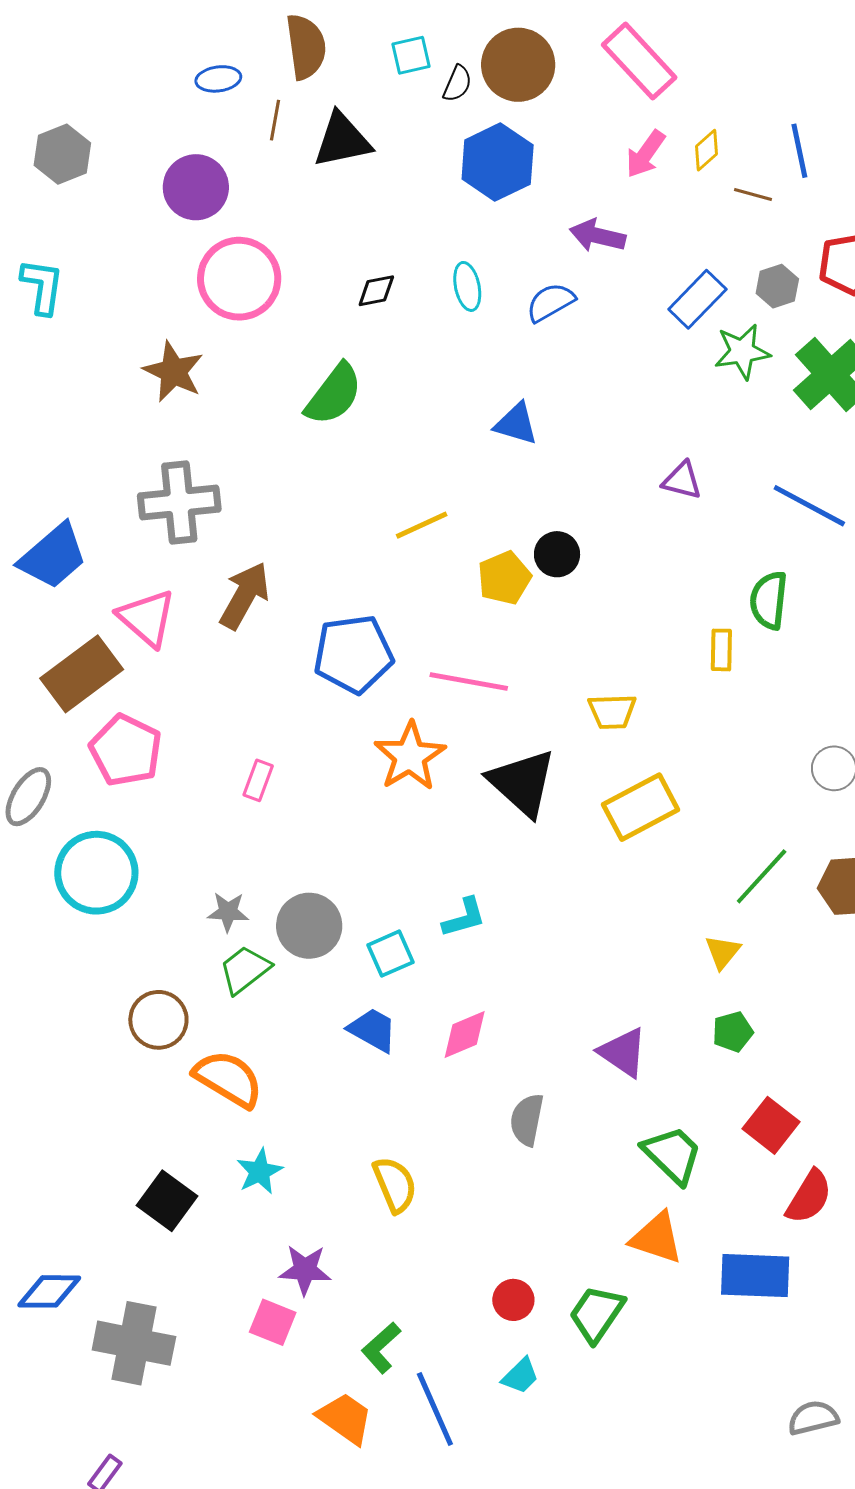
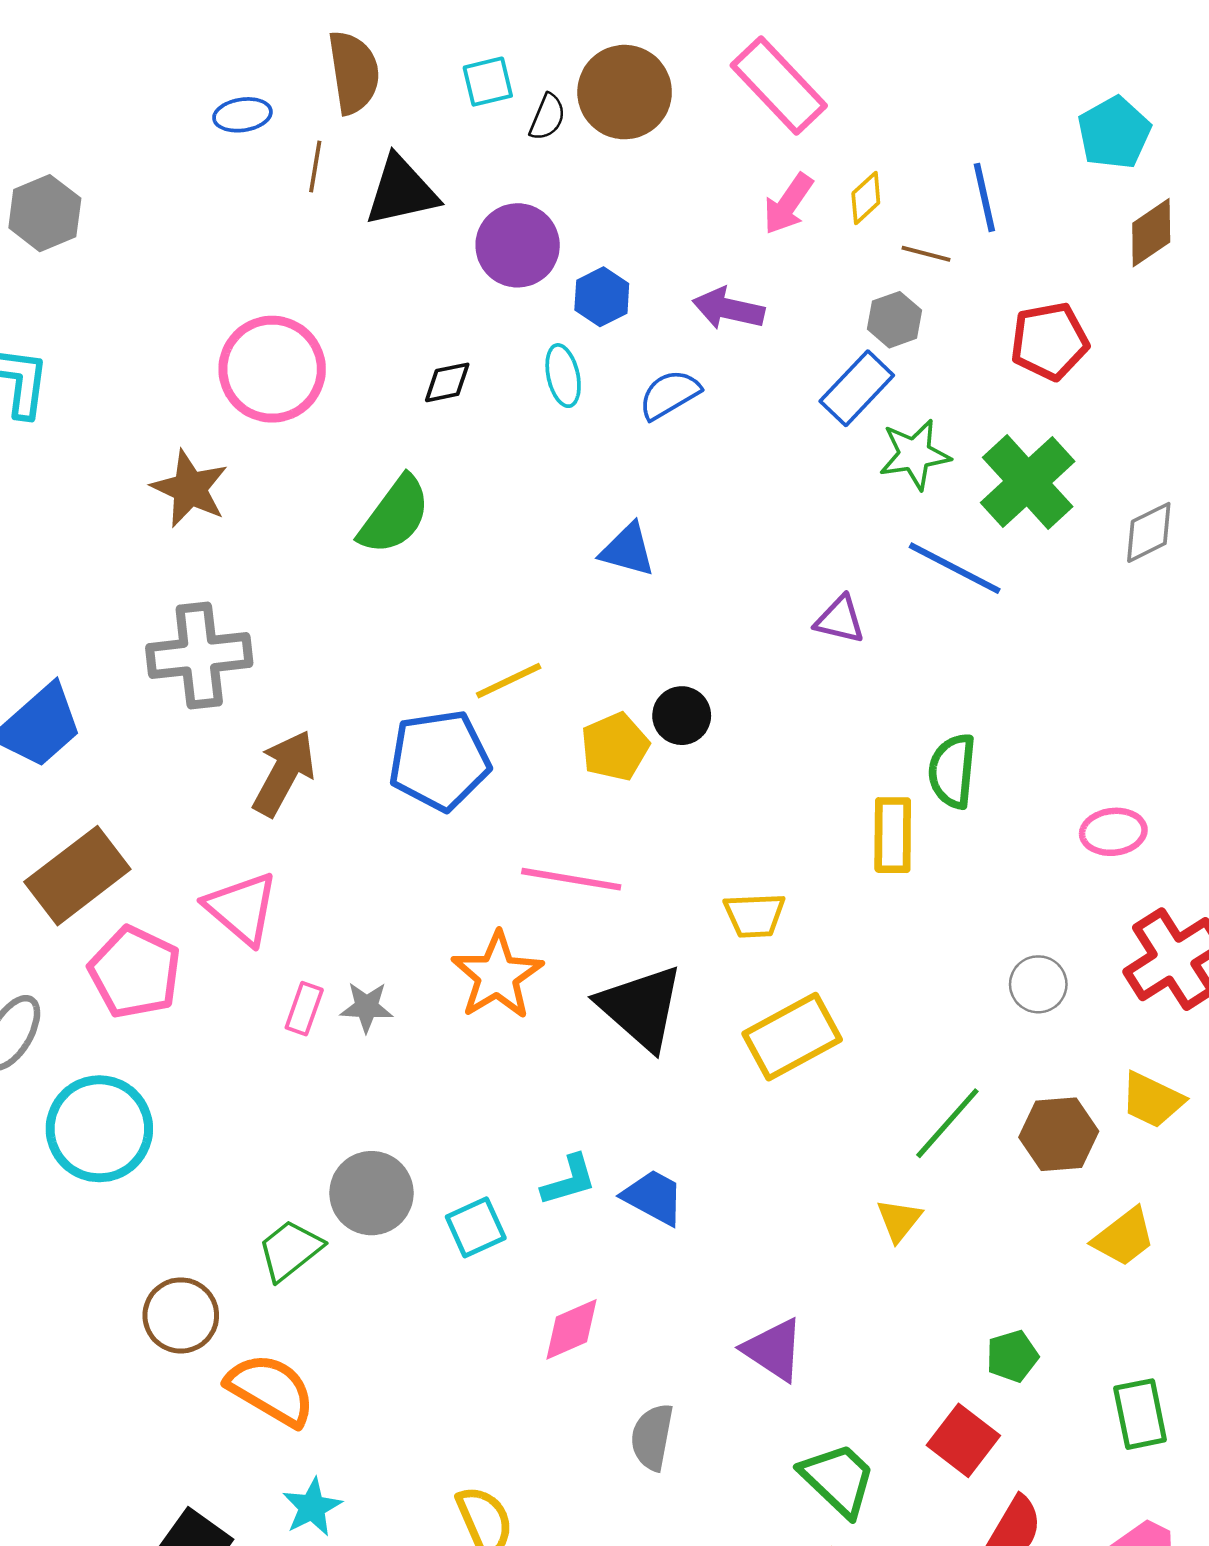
blue hexagon: (498, 162) -> (602, 297), moved, size x0.6
purple circle: (196, 187) -> (518, 245), moved
gray hexagon: (777, 286) -> (895, 320), moved
blue line: (809, 506) -> (955, 568), moved
pink triangle: (147, 618) -> (242, 908), moved
yellow rectangle: (721, 650) -> (893, 835), size x1.4
blue pentagon: (353, 654) -> (439, 760), moved
gray star: (228, 912) -> (367, 1007), moved
blue trapezoid: (373, 1030) -> (653, 1197), moved
green pentagon: (733, 1032) -> (1012, 1356), moved

